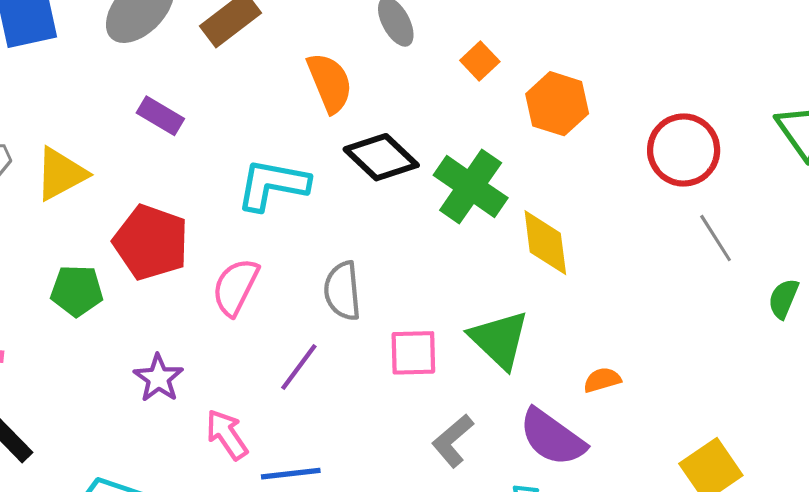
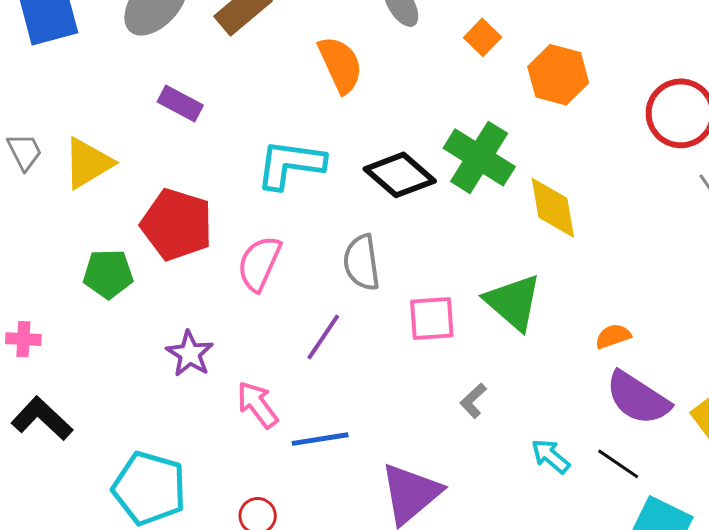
black diamond: (381, 157) -> (400, 175), moved
purple semicircle: (552, 437) -> (638, 398), moved
gray L-shape: (453, 441) -> (473, 401), size x0.7

